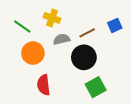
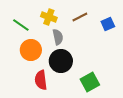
brown line: (87, 33) -> (80, 17), moved
gray semicircle: (62, 39) -> (58, 37), turned 91
black circle: (84, 57) -> (61, 61), moved

